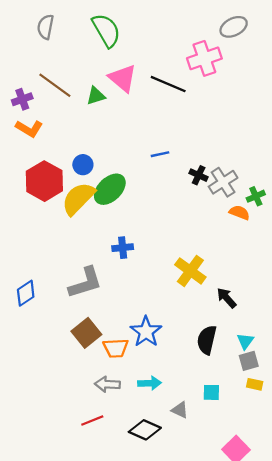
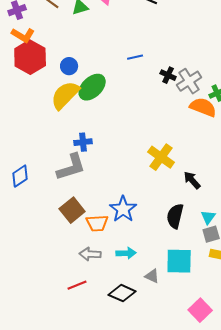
red hexagon: (44, 181) -> (30, 57), moved
orange semicircle: (239, 213) -> (203, 107), size x1.5
blue cross: (123, 248) -> (83, 142), moved
cyan square: (211, 392) -> (179, 261), size x1.8

